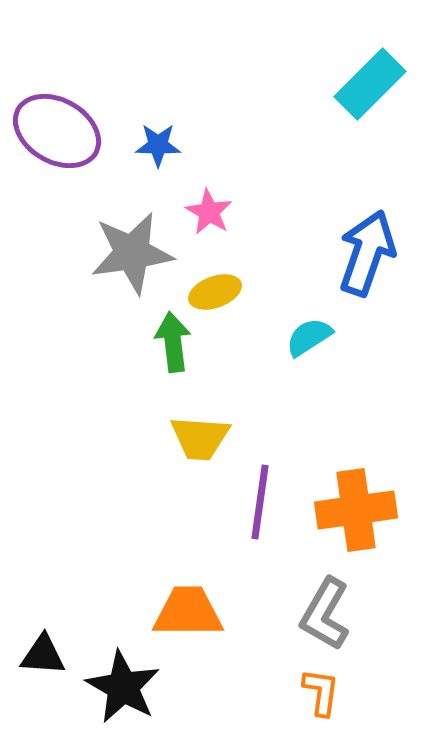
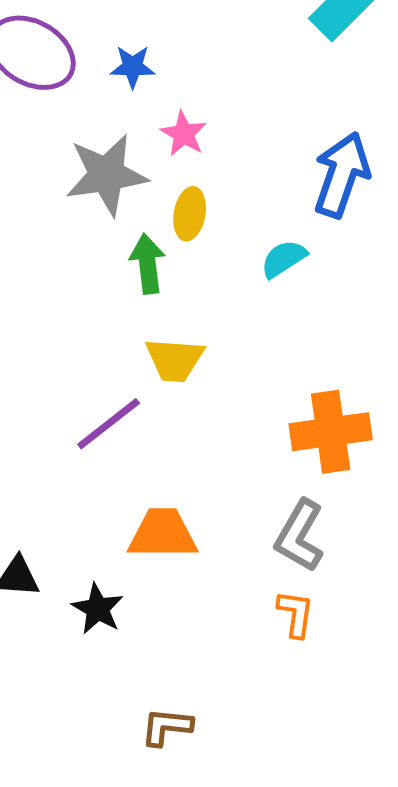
yellow ellipse: (215, 292) -> (190, 214), turned -60
purple line: (260, 502) -> (109, 424), moved, turned 44
black star: (123, 687) -> (98, 609), size x0.7

